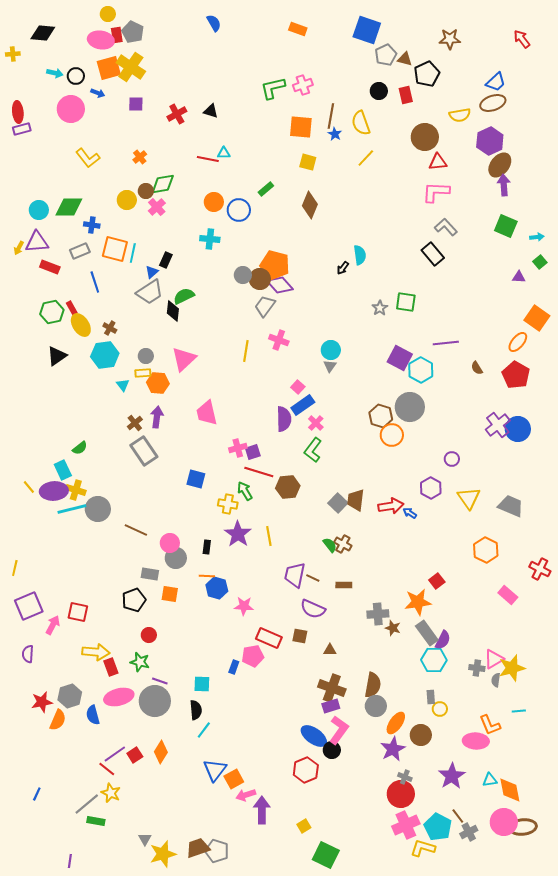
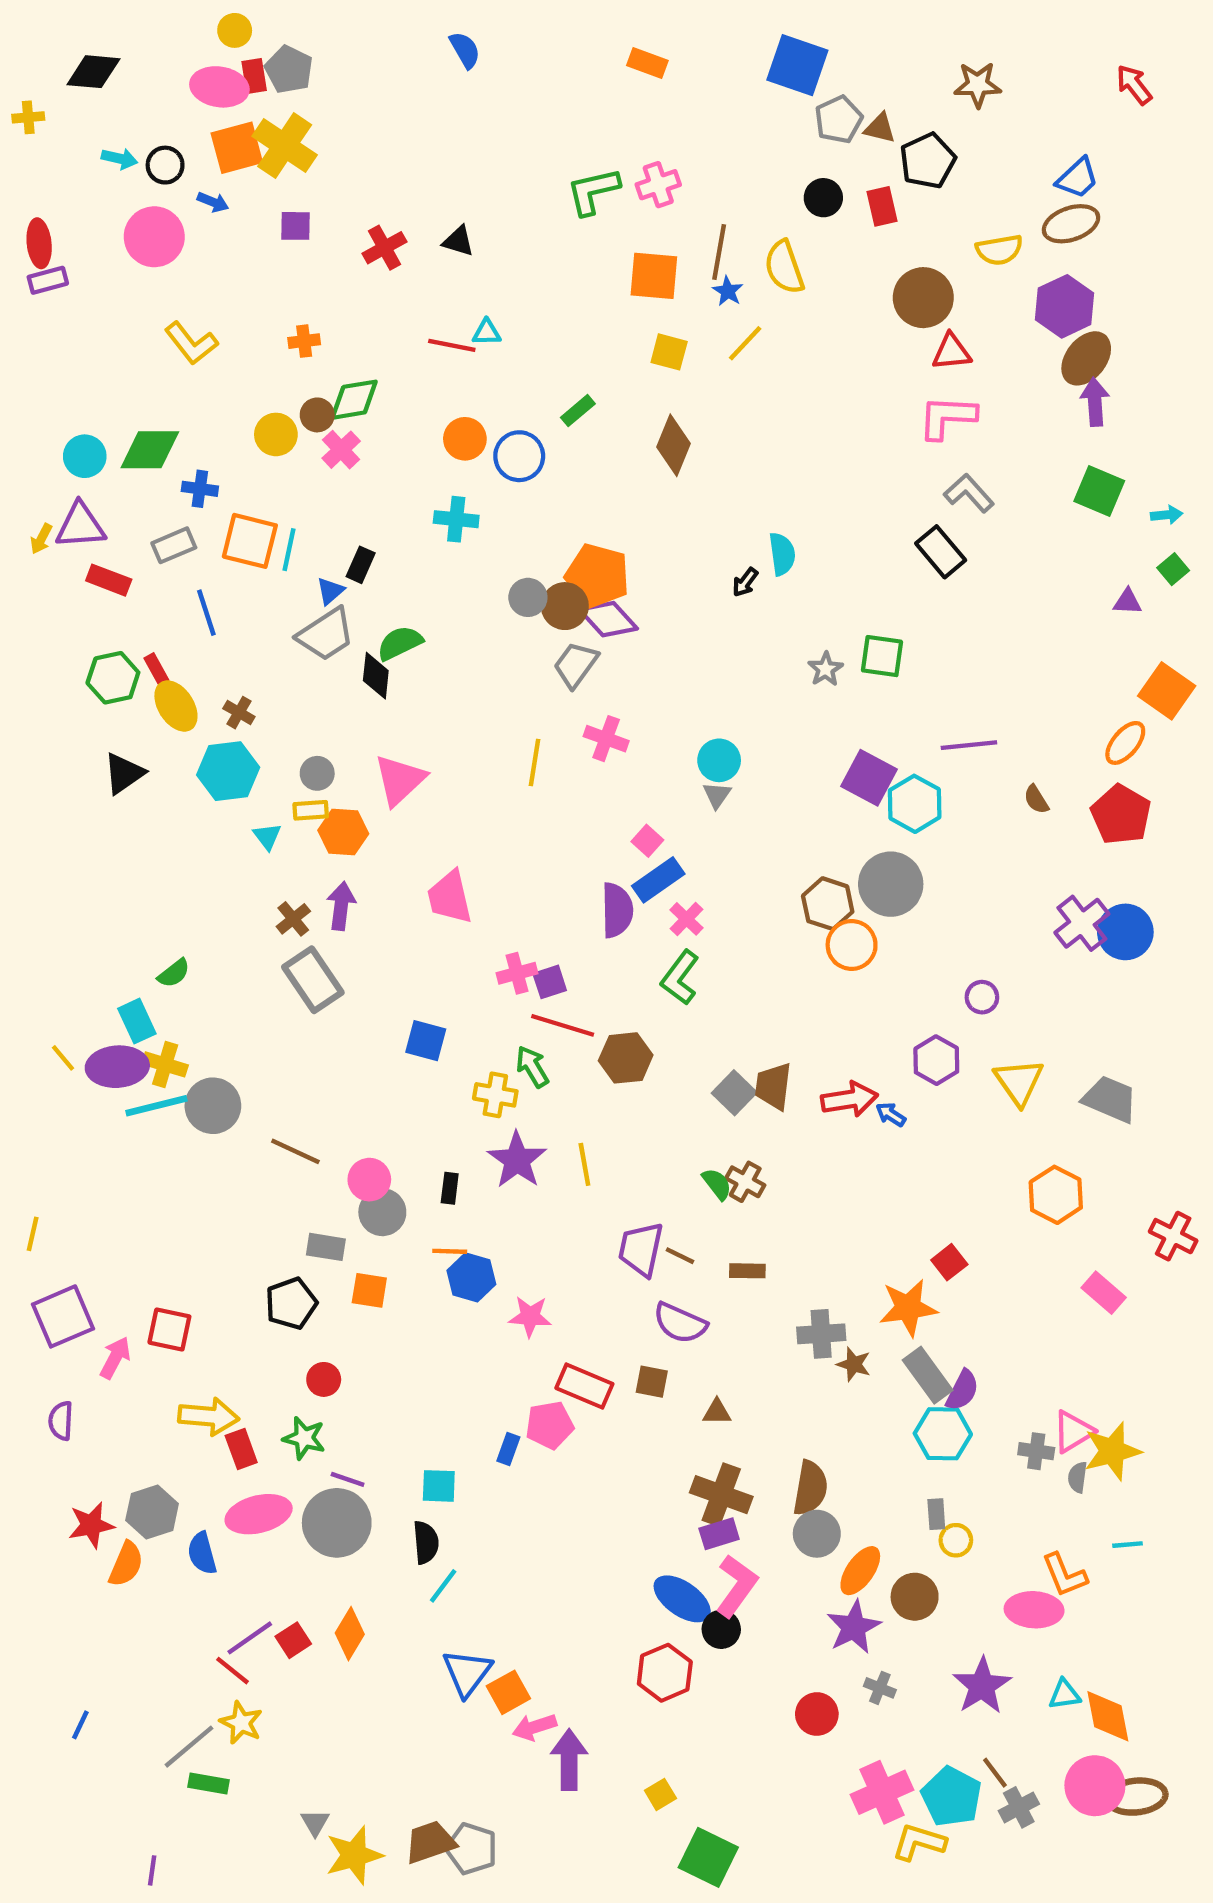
orange cross: (140, 157) -> (304, 341), turned 32
yellow line: (366, 158) -> (745, 343), moved
red circle: (401, 794) -> (817, 1714), moved, size x0.7

